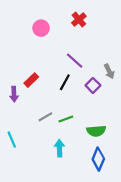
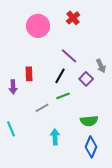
pink circle: (41, 28) -> (38, 26), size x1.5
red rectangle: (31, 80) -> (29, 74), turned -48
green line: (66, 119) -> (63, 96), moved

